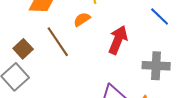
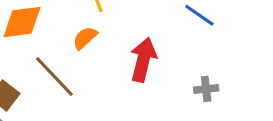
gray cross: (156, 66) -> (206, 89), size x0.6

